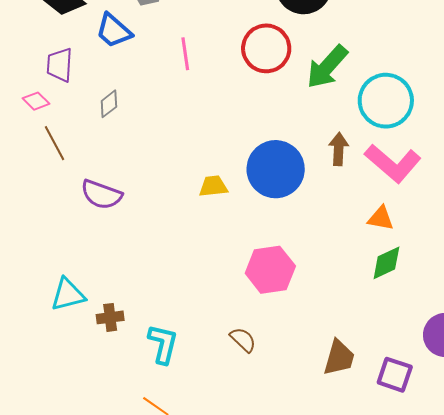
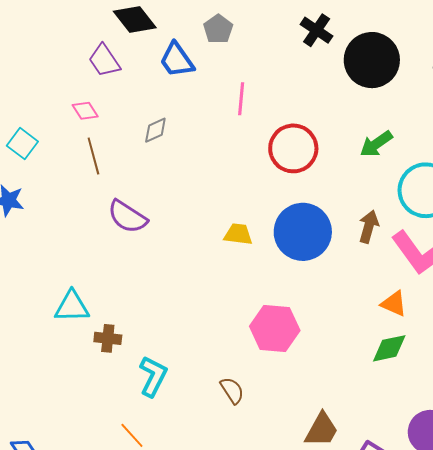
red circle: (266, 48) -> (293, 148), moved
purple trapezoid: (60, 65) -> (104, 61), moved, turned -51
green arrow: (327, 67) -> (376, 144), size x0.7

